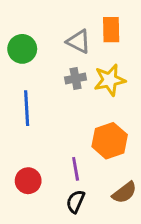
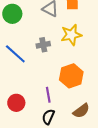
gray cross: (76, 79) -> (43, 45), moved
blue line: (27, 108) -> (15, 54), turned -45

